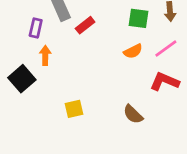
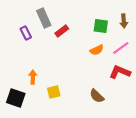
purple rectangle: (36, 28) -> (26, 33), turned -40
orange arrow: (45, 55) -> (33, 77), moved
black square: (22, 79) -> (16, 98), moved, turned -30

